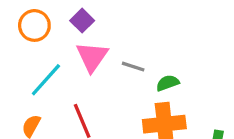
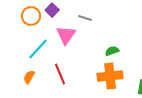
purple square: (82, 21) -> (52, 10), moved
gray line: (133, 67) -> (85, 18), moved

